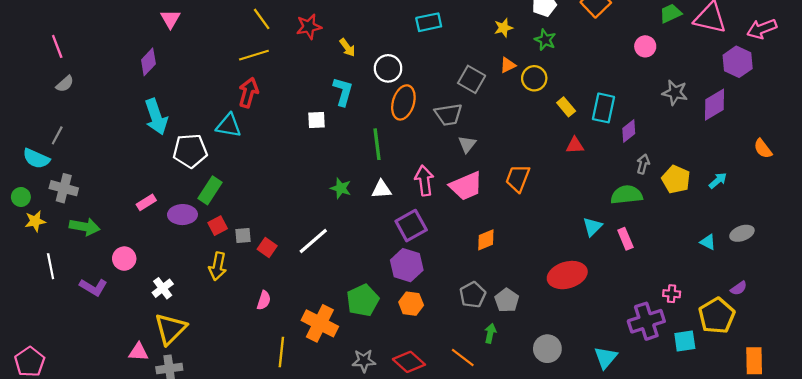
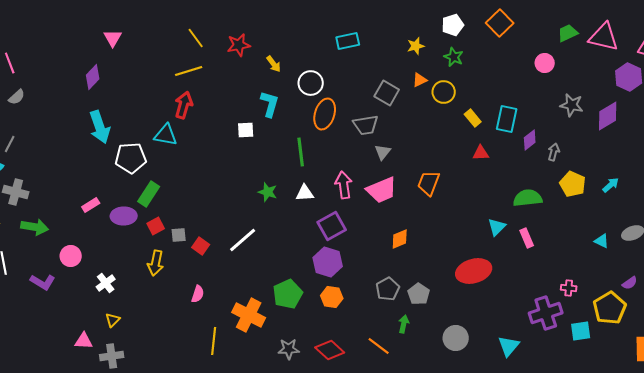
gray arrow: (643, 164) -> (554, 152), moved
yellow triangle: (170, 329) -> (113, 320), size x0.5

